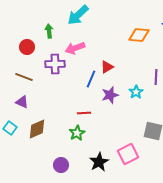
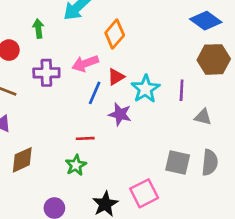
orange diamond: (139, 35) -> (115, 34), moved, turned -55
pink arrow: (75, 48) -> (85, 63), moved
cyan star: (136, 92) -> (145, 89), moved, size x1.5
purple star: (110, 95) -> (120, 114), turned 30

